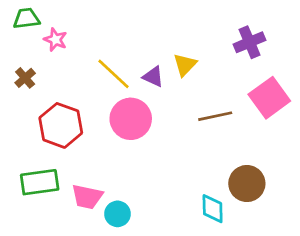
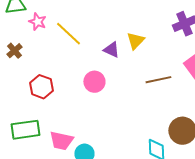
yellow line: (114, 74) -> (68, 34), moved
pink circle: (131, 119) -> (94, 82), size x0.7
red hexagon: (61, 125) -> (41, 87), size x0.7

